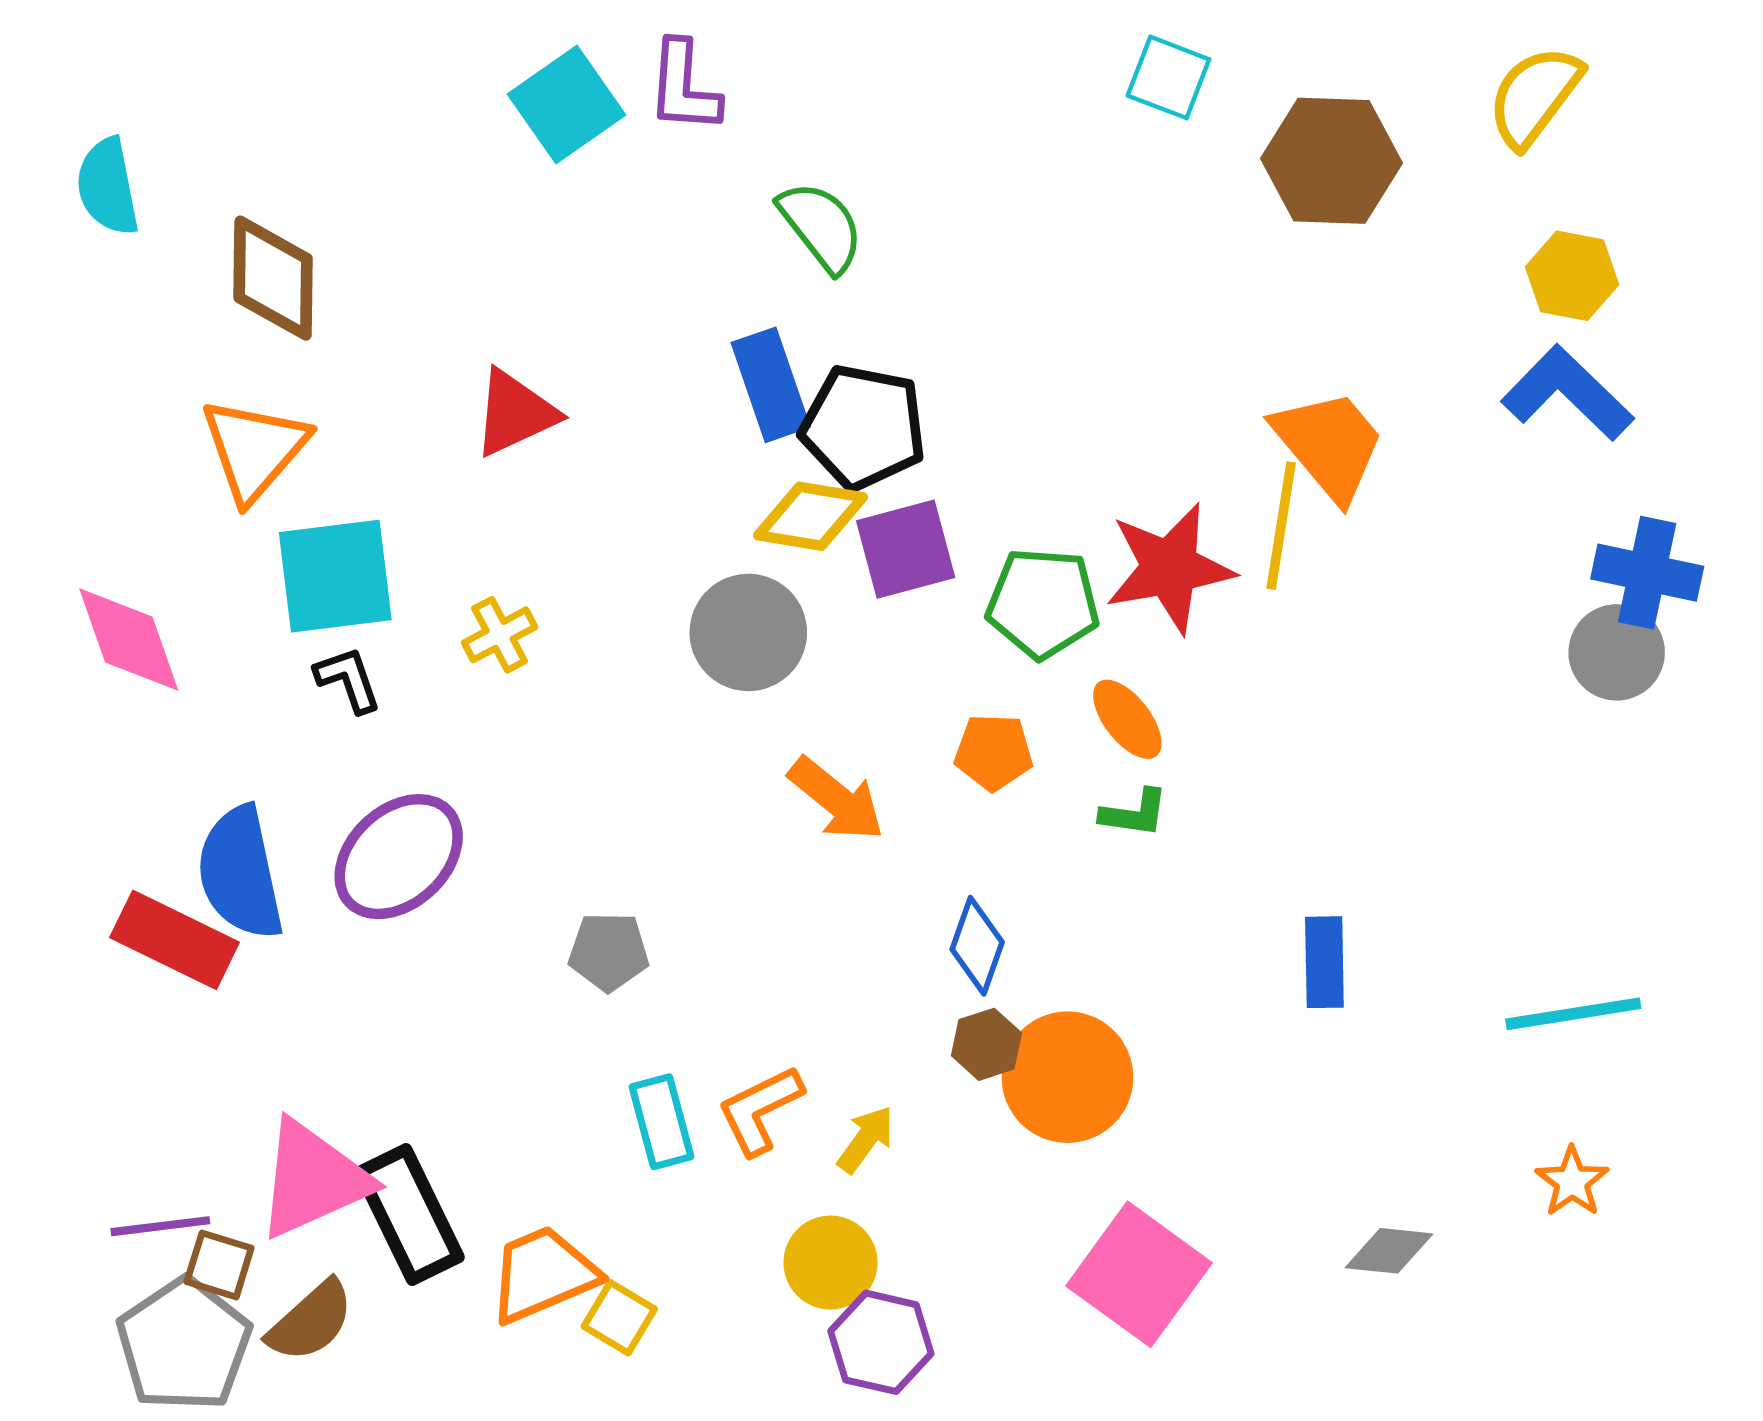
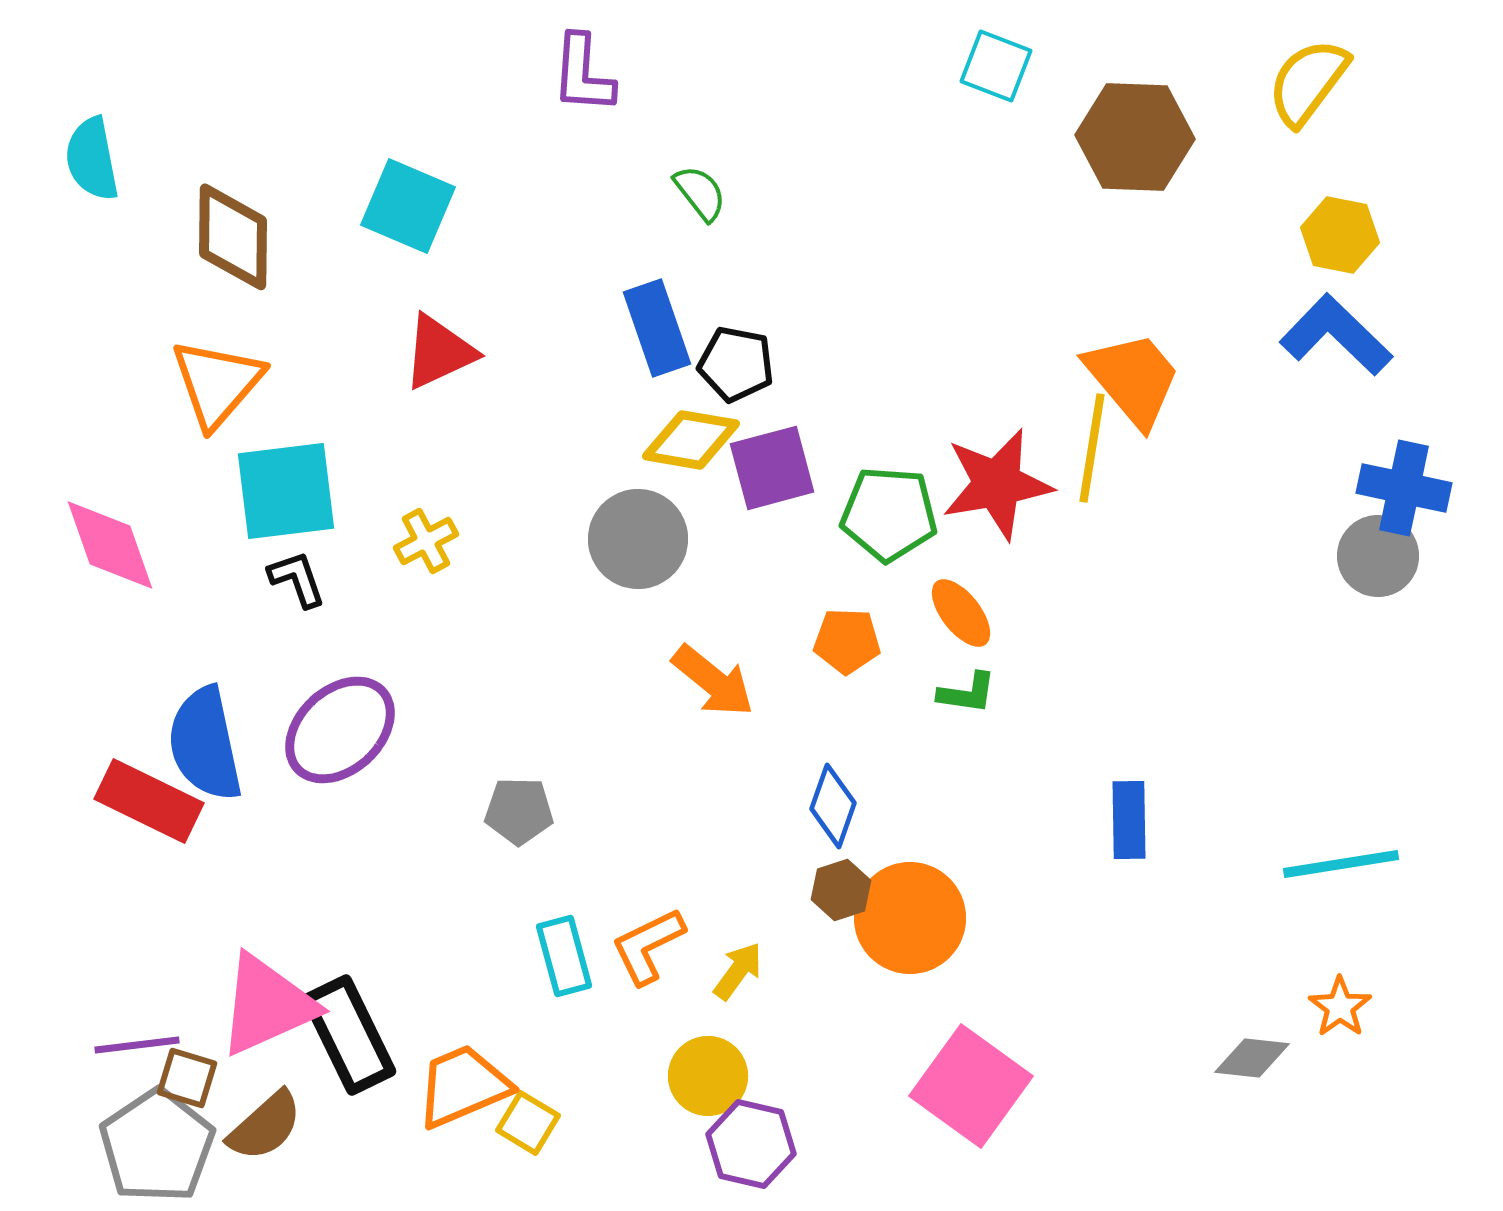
cyan square: (566, 104) -> (408, 206), moved, turned -32
green semicircle: (821, 226) -> (700, 193), size x0.7
black pentagon: (863, 427) -> (736, 364), size x0.7
gray diamond: (1389, 1251) -> (1252, 1058), moved

